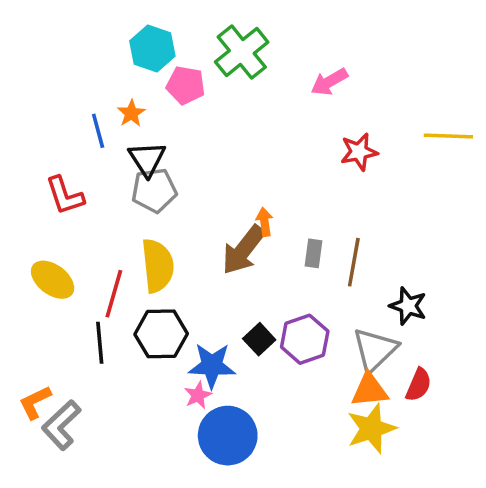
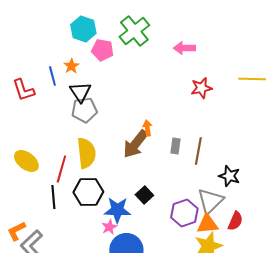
pink arrow: (329, 82) -> (184, 48), turned 30
red L-shape: (65, 196) -> (23, 90), moved
purple hexagon: (305, 339) -> (184, 213), moved

